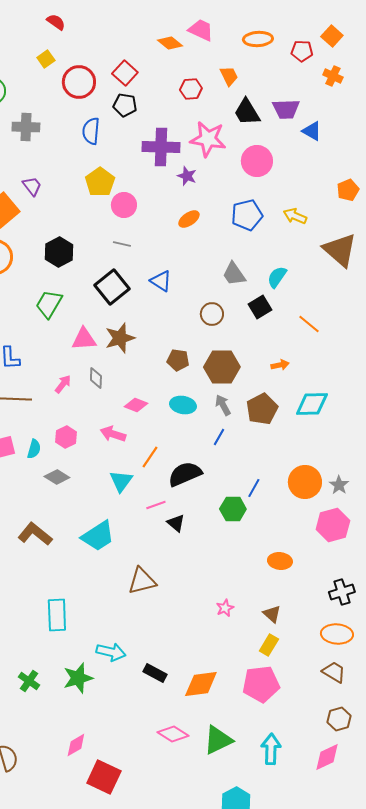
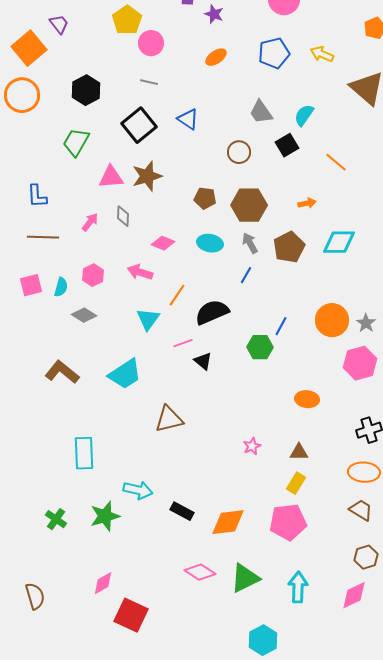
brown triangle: (272, 614) -> (299, 452), turned -42

